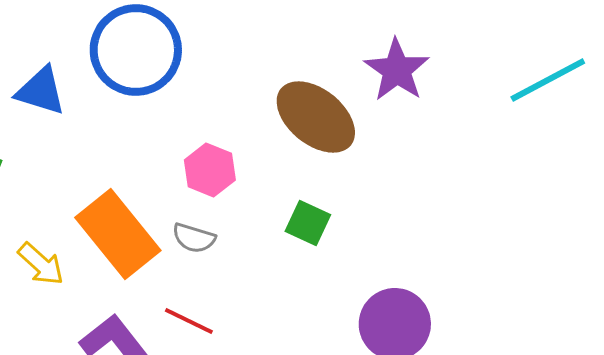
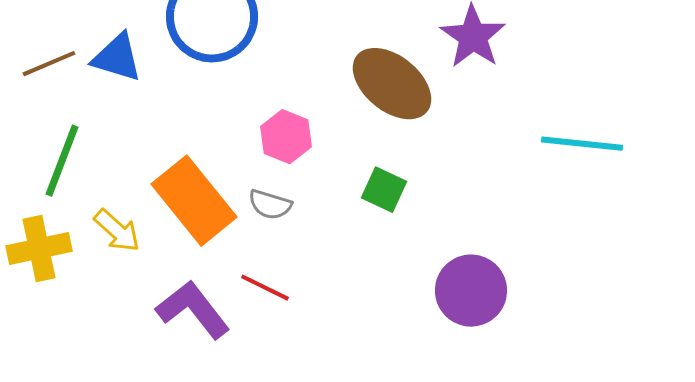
cyan line: (548, 80) -> (582, 144), moved, turned 34

